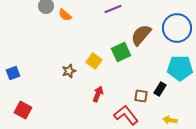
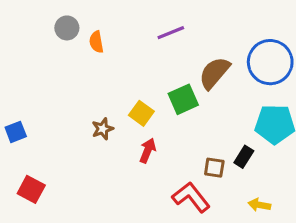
orange semicircle: (65, 15) -> (96, 42), turned 40
red arrow: (98, 94) -> (148, 151), moved

